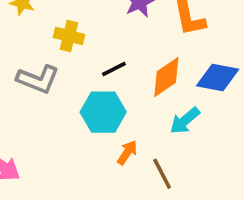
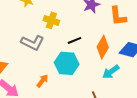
orange diamond: (166, 77) -> (103, 47), turned -30
orange arrow: (127, 153) -> (43, 81), moved

